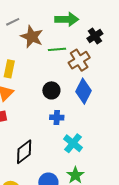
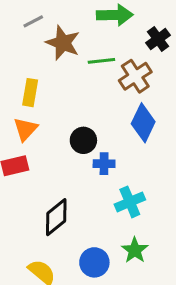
black circle: (51, 90) -> (83, 140), moved
cyan cross: (73, 143) -> (130, 202), turned 30

